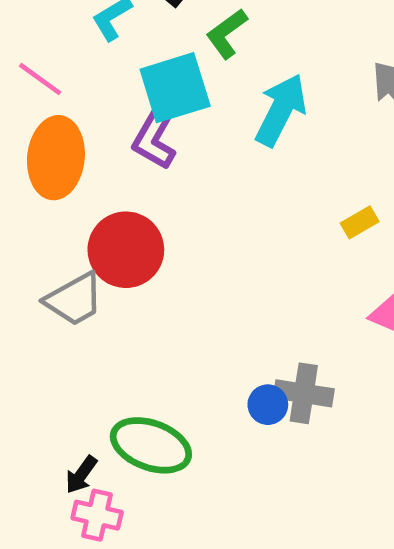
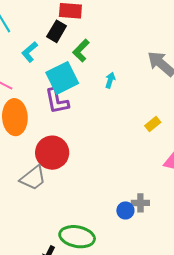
cyan arrow: (281, 110) -> (110, 80), size x0.5
purple L-shape: (155, 137) -> (57, 101), turned -32
gray cross: (304, 393) -> (140, 203), size x0.7

